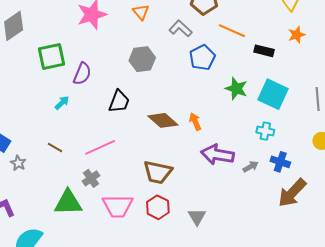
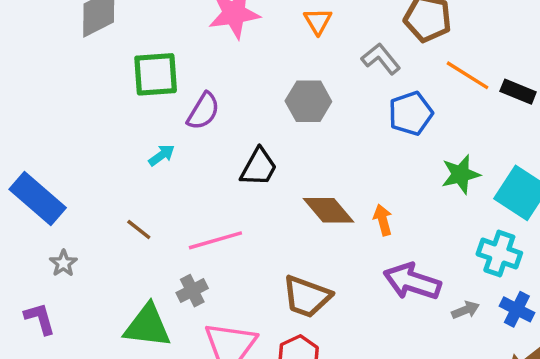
black rectangle: (264, 51) -> (518, 92), moved
green star: (236, 89) -> (461, 174), turned 30
cyan cross: (265, 131) -> (499, 254), size x1.4
gray star: (18, 163) -> (63, 263), moved

